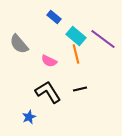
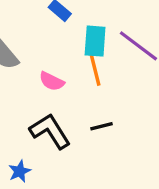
cyan rectangle: (76, 36) -> (95, 41), turned 54

